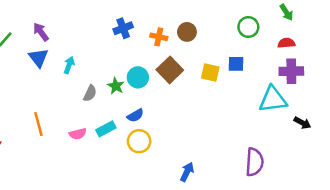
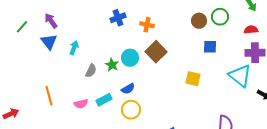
brown circle: (187, 32) -> (199, 21), moved
yellow square: (210, 72) -> (193, 79), moved
cyan triangle: (273, 99) -> (240, 76), turned 45

